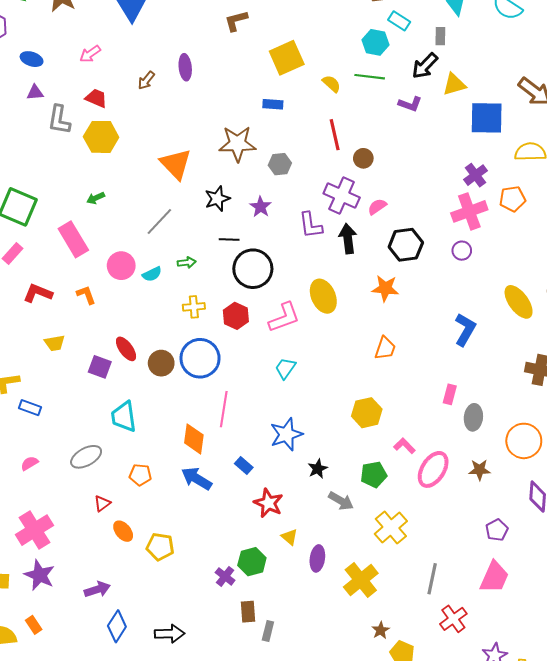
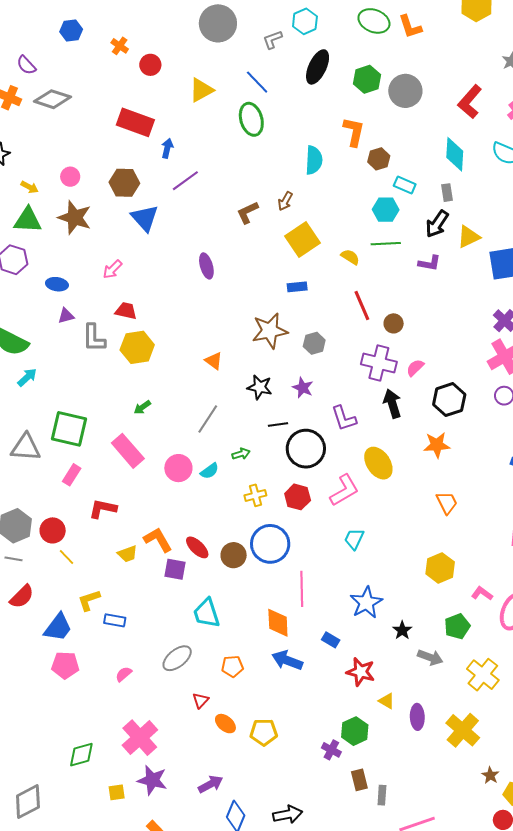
brown arrow: (146, 80) -> (285, 201), moved
orange triangle: (176, 164) -> (214, 361), size x0.6
black star: (217, 199) -> (260, 387), turned -30
purple L-shape: (311, 225) -> (344, 418), moved
orange L-shape: (86, 295) -> (158, 540), moved, size x1.4
orange trapezoid: (385, 348) -> (447, 503), turned -35

